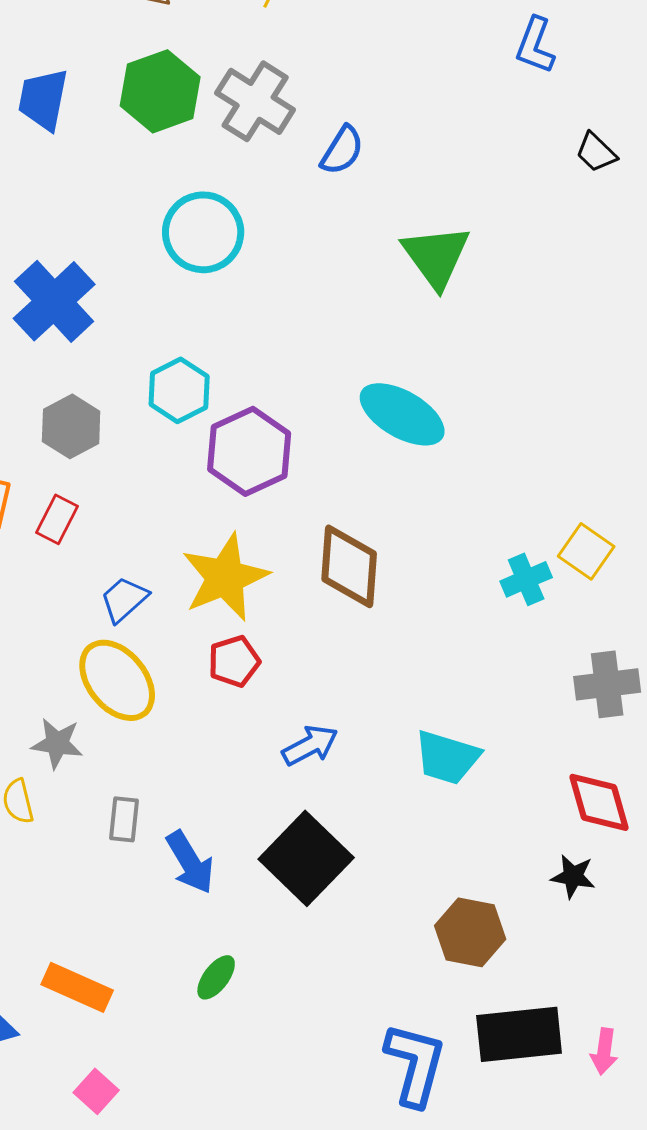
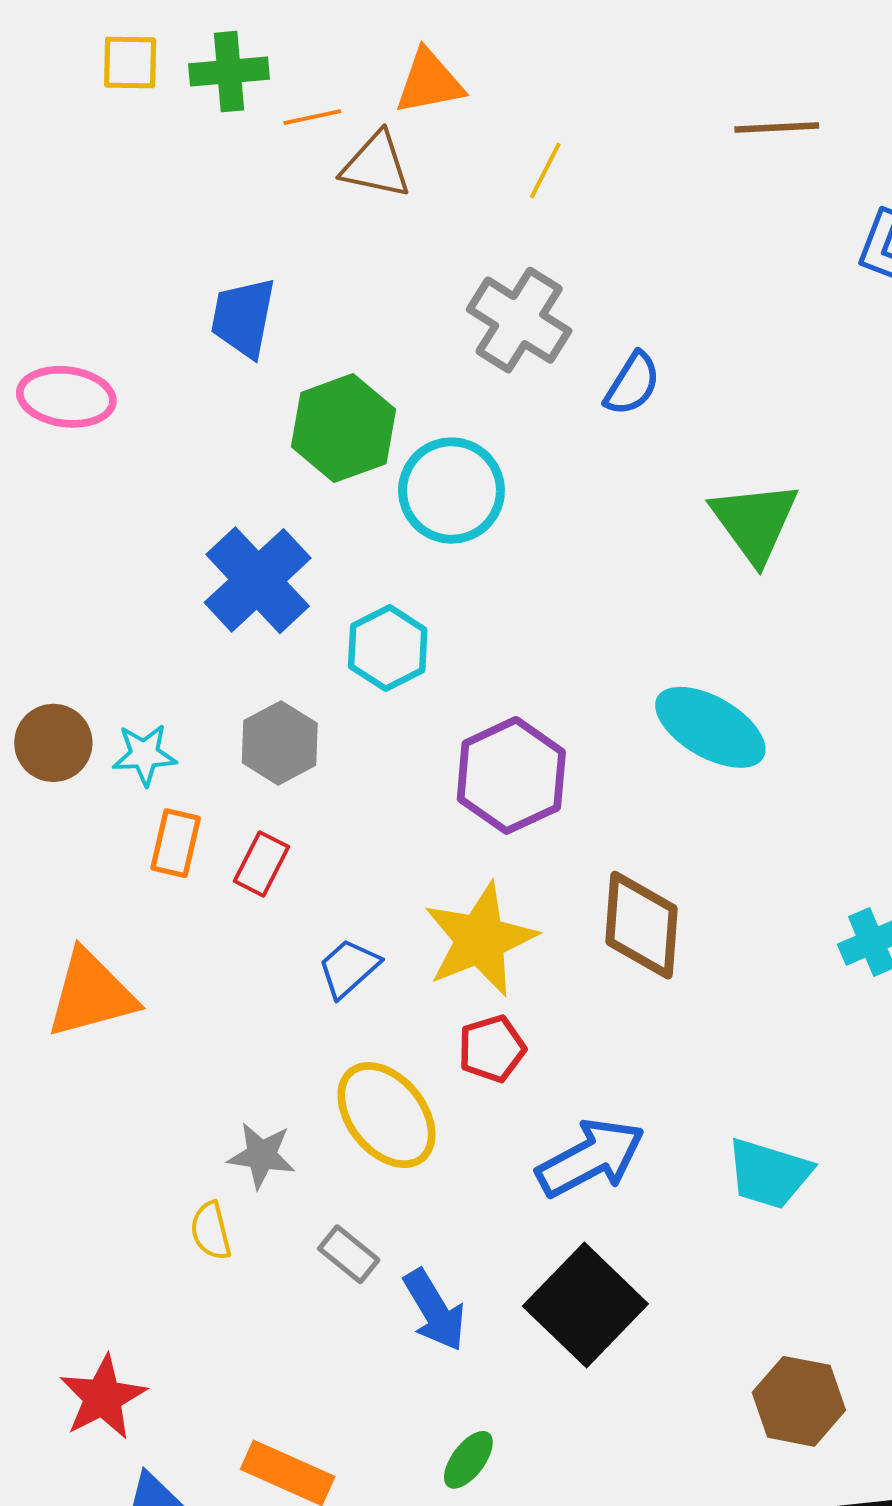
green hexagon: (160, 91) -> (343, 428), moved
cyan hexagon: (179, 390) -> (388, 648), moved
yellow ellipse: (117, 680) -> (386, 1115), moved
blue arrow: (310, 745) -> (591, 1158), size x1.5
gray rectangle: (124, 819) -> (349, 1254), turned -57

